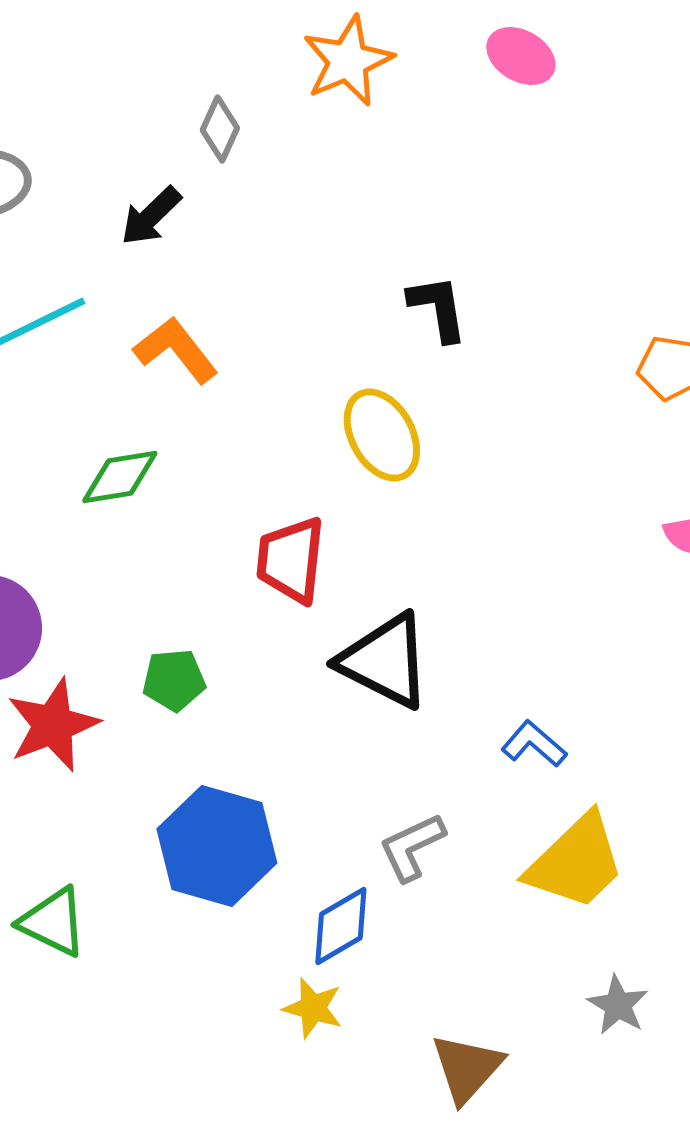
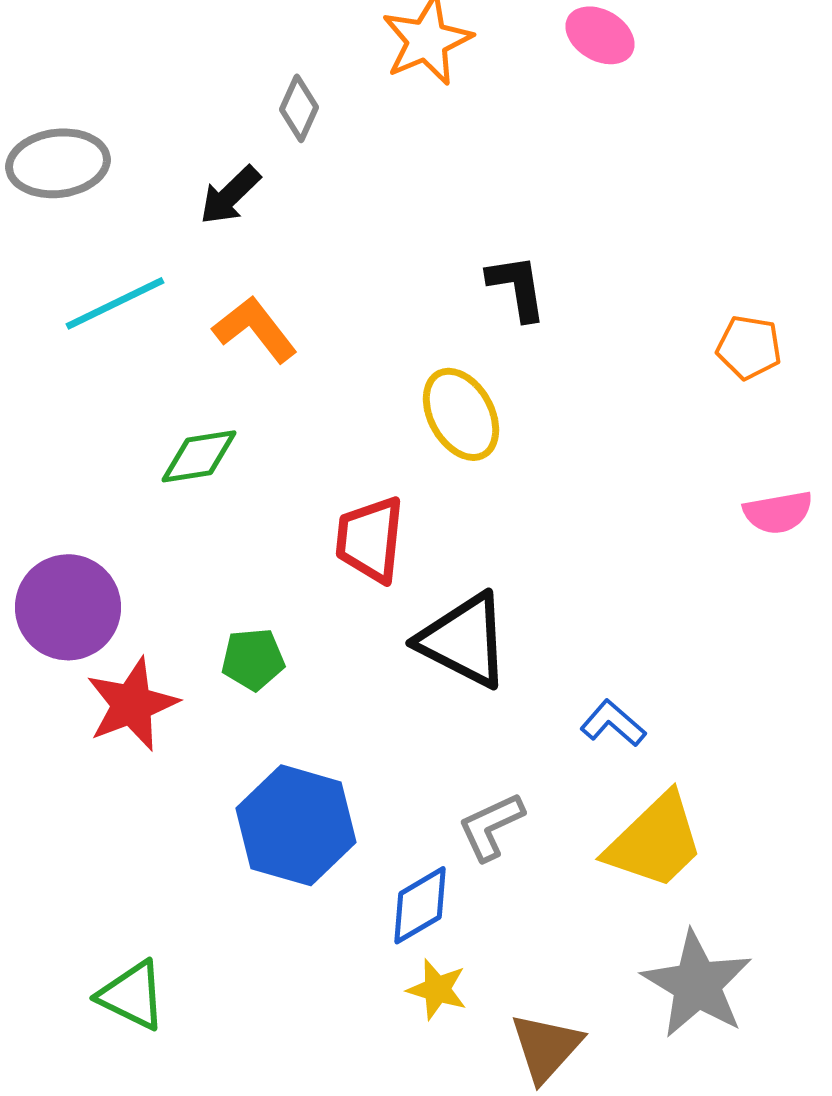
green triangle: (53, 922) -> (132, 995), moved
gray star: (618, 1005) -> (697, 984), size x1.8
yellow star: (313, 1008) -> (437, 989), moved

